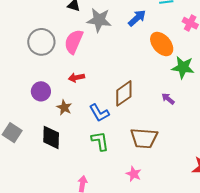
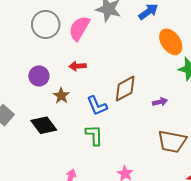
purple arrow: (168, 99) -> (160, 102), moved, turned 120
black diamond: (51, 137) -> (44, 125), turned -45
brown trapezoid: (144, 138) -> (172, 142), moved

